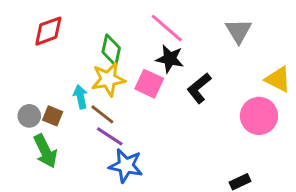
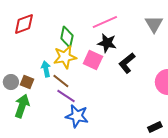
pink line: (167, 28) -> (105, 22), turned -65
green arrow: (45, 151) -> (22, 106), turned -135

